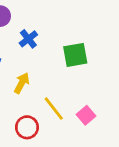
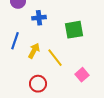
blue cross: (28, 39) -> (39, 18), turned 32
yellow line: (54, 109) -> (55, 58), moved

